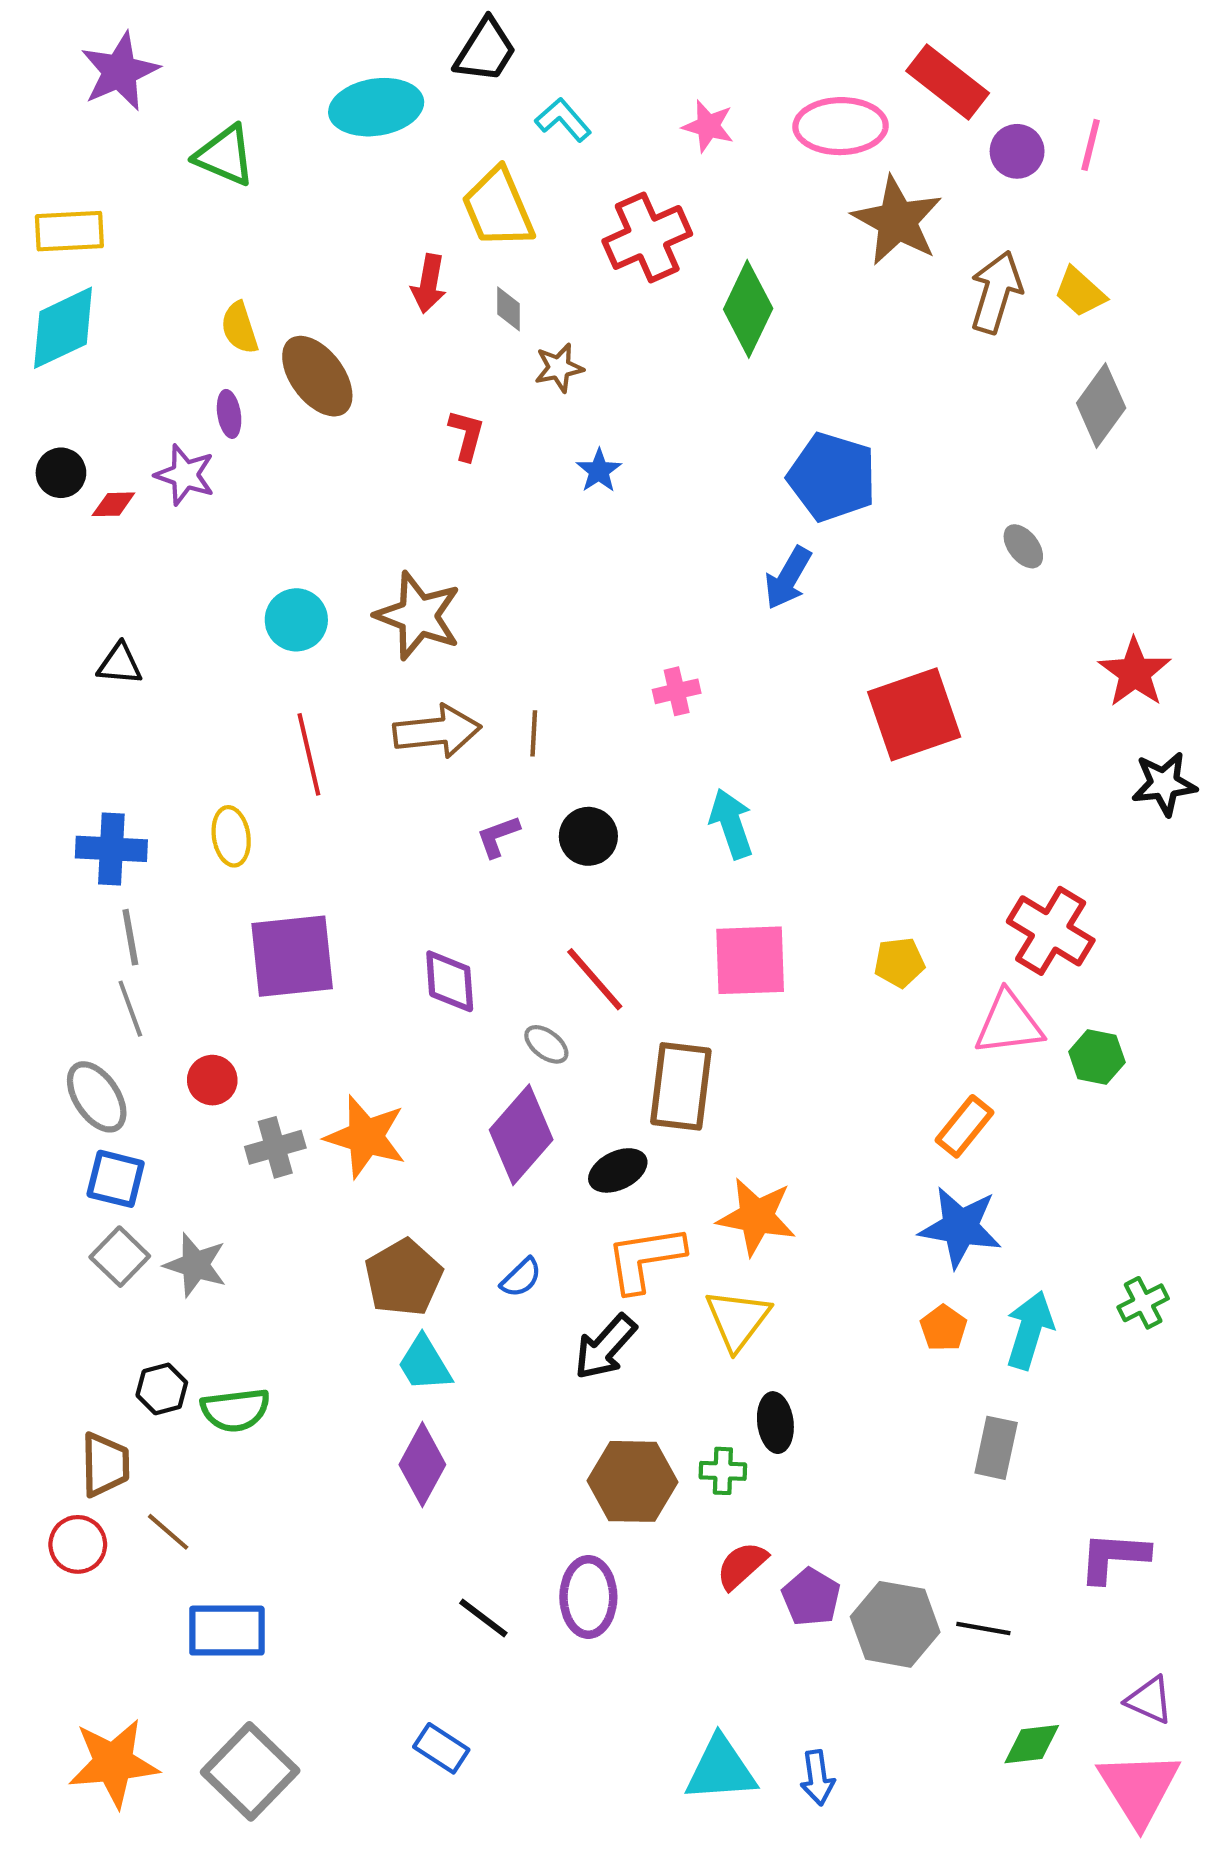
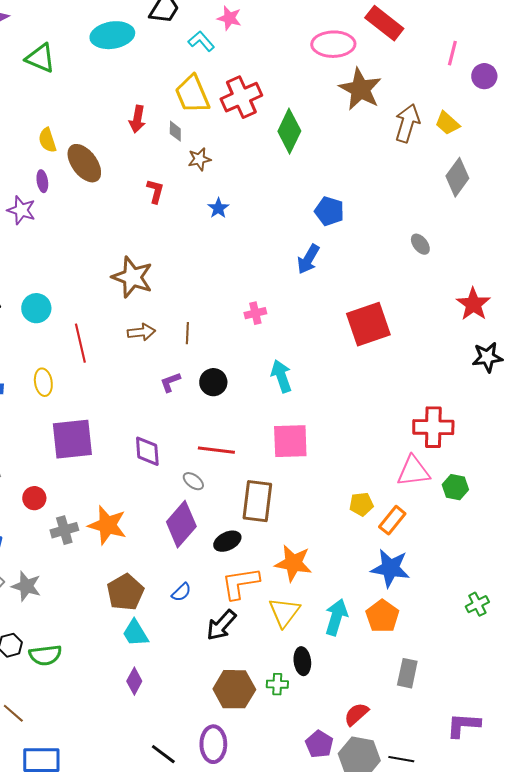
pink star: (708, 126) -> (229, 18), moved
purple circle: (1017, 151) -> (484, 76), moved
yellow trapezoid: (498, 208) -> (192, 94), moved
blue pentagon: (832, 477) -> (329, 211), size x0.7
cyan circle: (296, 620) -> (36, 308), moved
brown arrow: (437, 731) -> (141, 332), size x0.7
red cross: (1051, 931) -> (433, 427), turned -30
yellow pentagon: (899, 962) -> (361, 504), moved
red line: (595, 979) -> (216, 450), turned -42
orange pentagon: (943, 1328) -> (382, 616), size x1.5
cyan arrow: (1030, 1330) -> (336, 617), moved
purple diamond: (422, 1465) -> (134, 681), size x0.7
red semicircle: (742, 1565) -> (356, 714), moved

